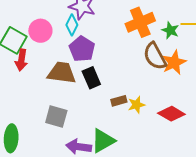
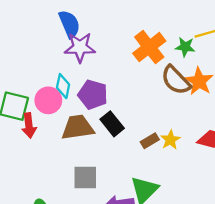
cyan diamond: (72, 25) -> (63, 86), moved
pink circle: (40, 31) -> (48, 100), moved

